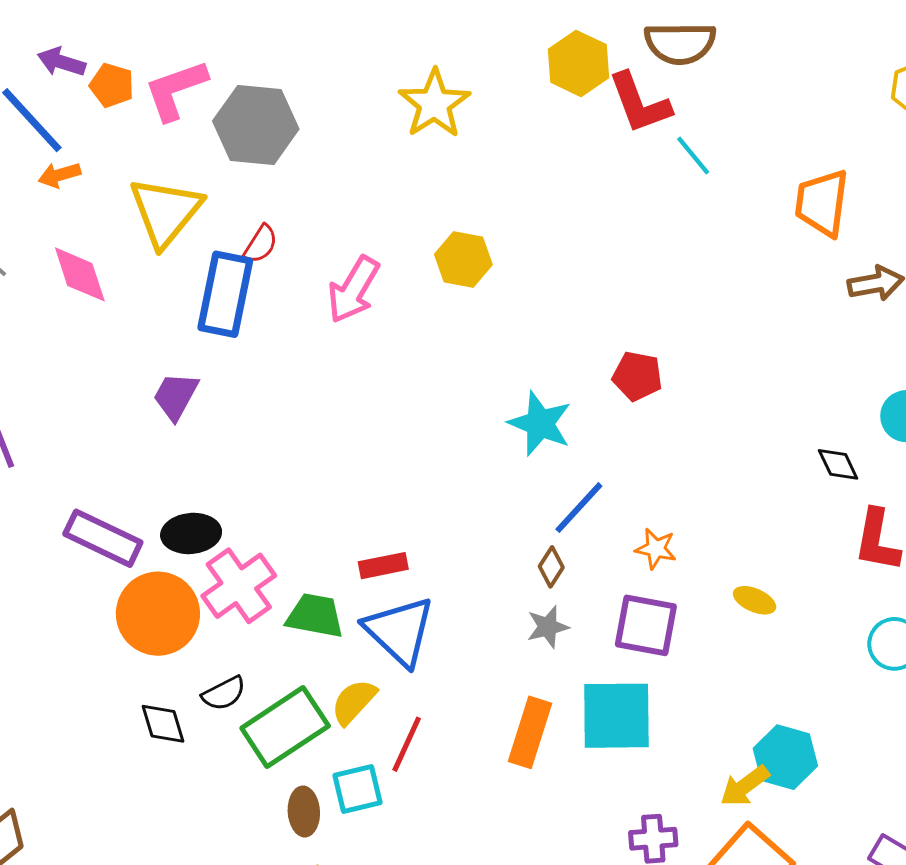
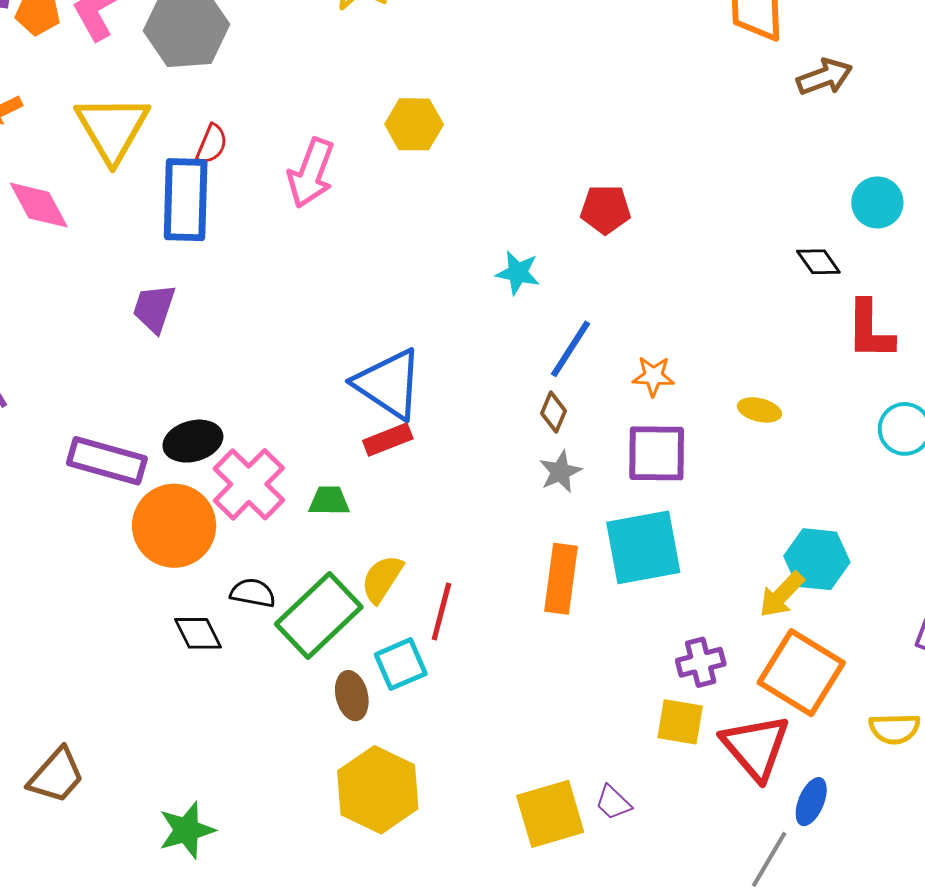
cyan star: (540, 424) -> (518, 273), size x0.7
green trapezoid: (315, 616) -> (329, 501), size x0.7
blue triangle: (400, 631) -> (389, 384), moved
black semicircle: (224, 693) -> (253, 593), turned -132

